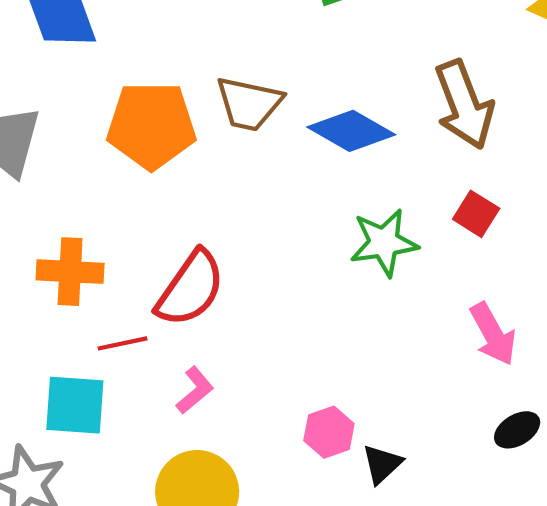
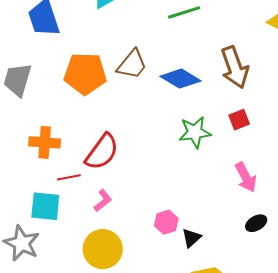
brown trapezoid: (249, 104) -> (132, 64), turned -64
red square: (476, 214) -> (239, 120), turned 35

